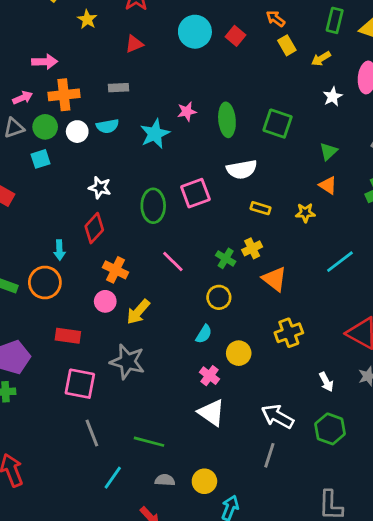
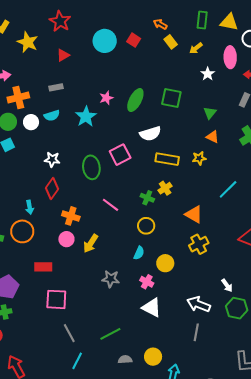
yellow star: (87, 19) -> (28, 42), size x1.5
green ellipse: (227, 120) -> (135, 100), turned 40
yellow rectangle: (260, 208) -> (167, 159), size x1.6
orange triangle: (275, 279) -> (194, 214), moved
gray star: (127, 362) -> (111, 279), moved, size x0.7
white arrow: (326, 382) -> (227, 285), moved
green line: (149, 442) -> (110, 334), turned -35
cyan line: (113, 478) -> (77, 361), moved

